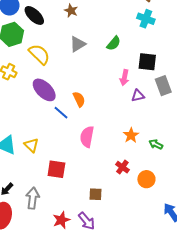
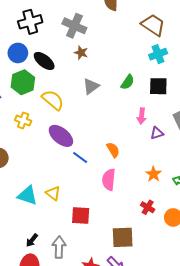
cyan cross: (146, 19) -> (158, 54), turned -36
black square: (147, 62) -> (158, 86), moved
orange semicircle: (79, 99) -> (113, 150), moved
brown square: (95, 194) -> (123, 237), size x1.6

